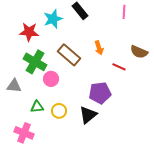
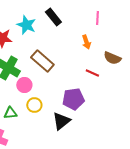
cyan star: (53, 19) -> (26, 25), turned -30
orange arrow: (99, 48) -> (86, 42), moved
yellow circle: (59, 111) -> (34, 105), moved

